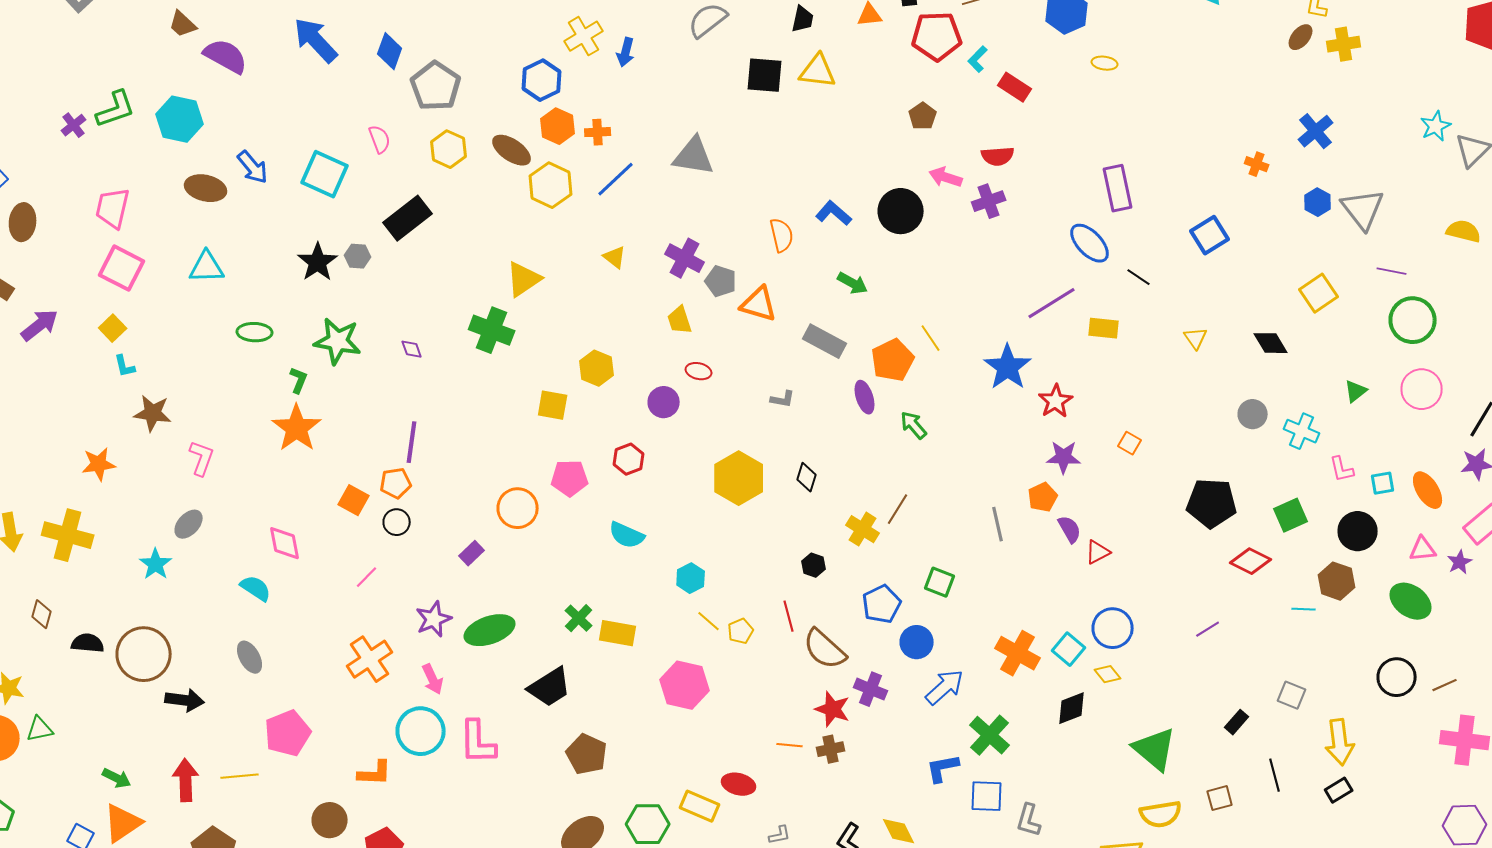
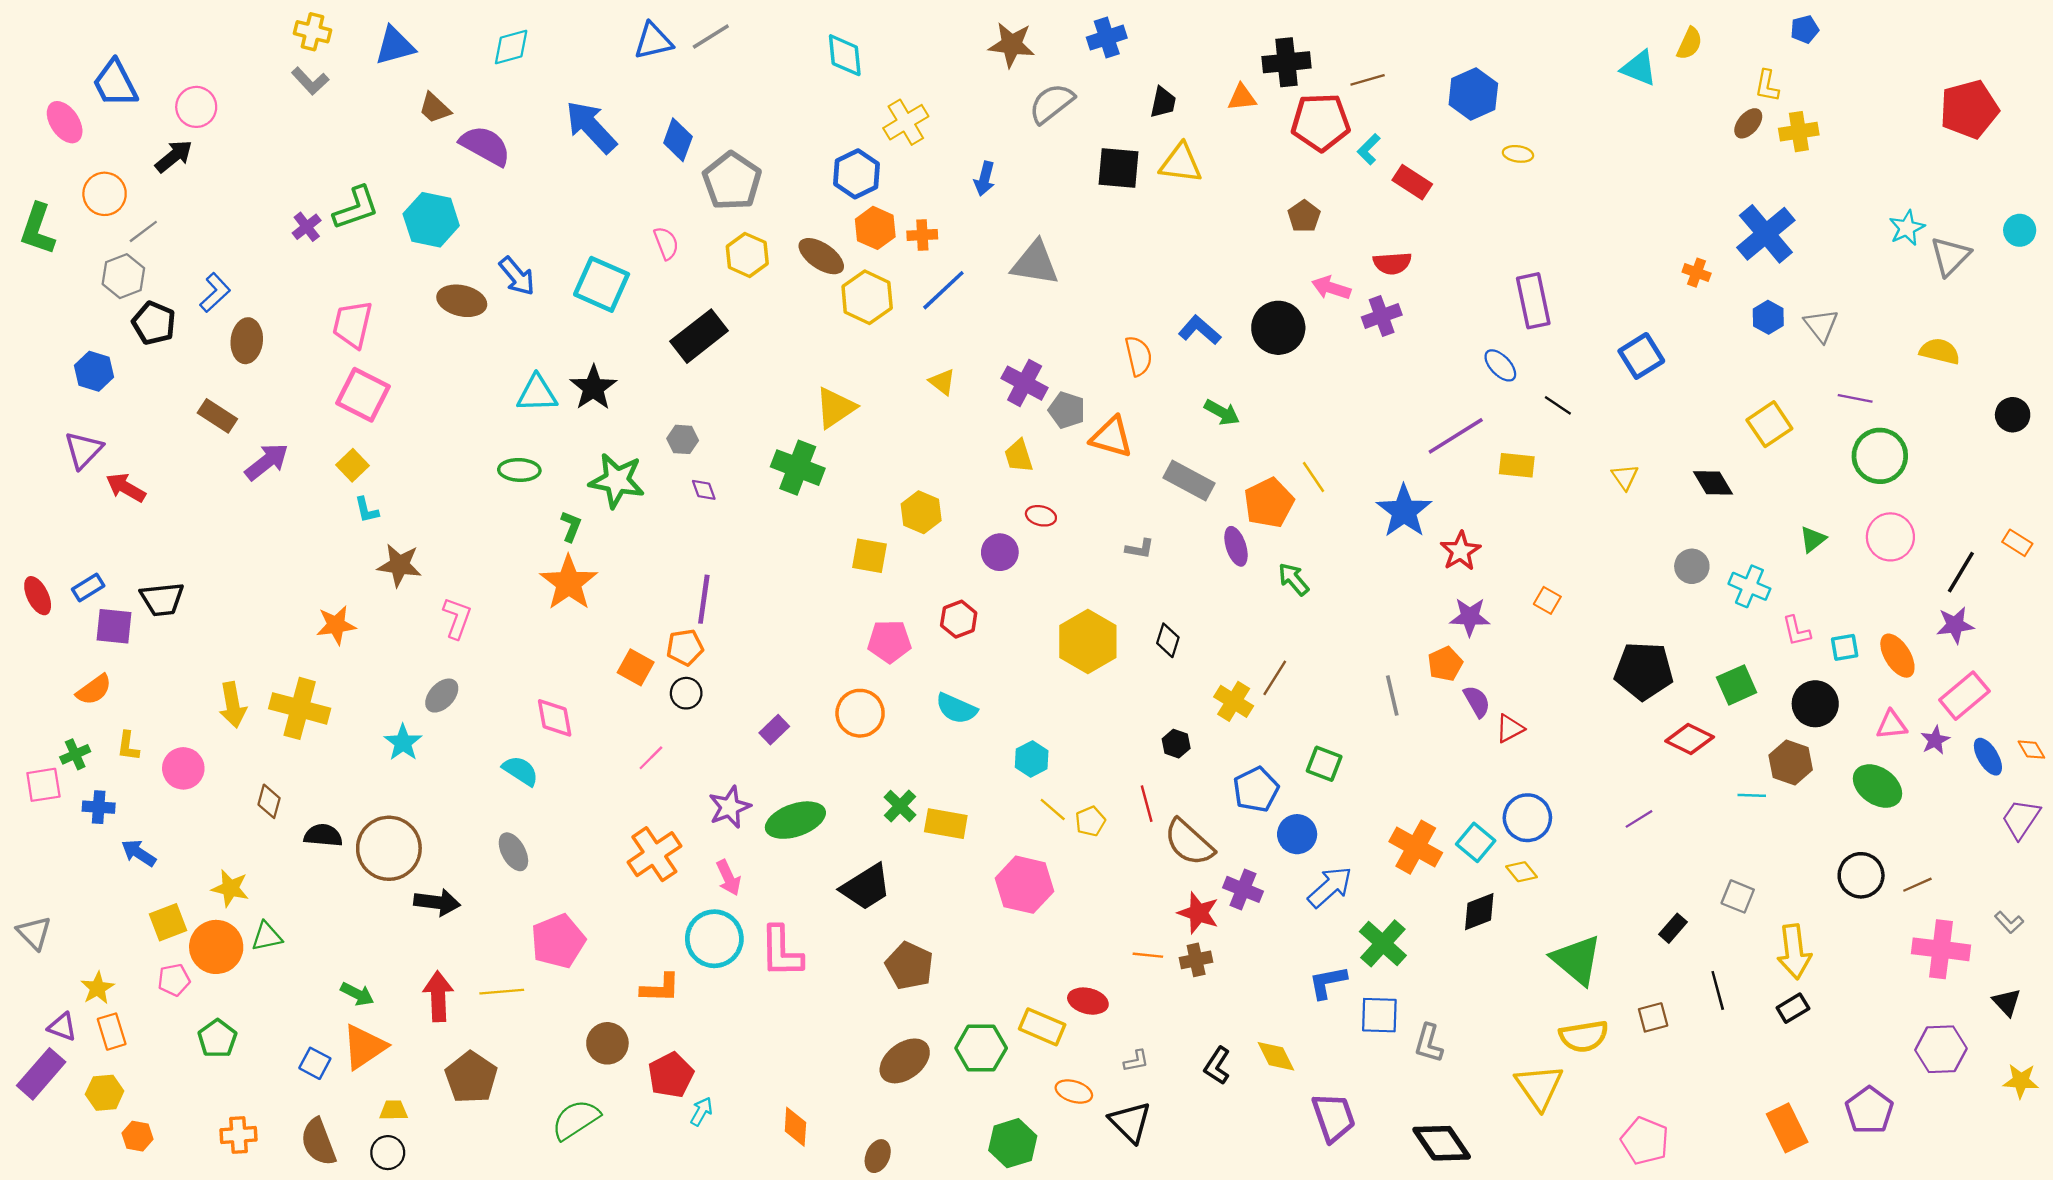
blue arrow: (626, 52) -> (985, 179), moved
blue cross: (1316, 131) -> (1766, 234), size x1.4
gray triangle: (1363, 209) -> (1821, 325), size x0.7
blue ellipse: (1090, 243) -> (1500, 365), size x0.7
gray hexagon: (358, 256) -> (683, 439), moved
cyan triangle: (207, 267) -> (537, 394), moved
orange circle: (518, 508) -> (860, 713), moved

